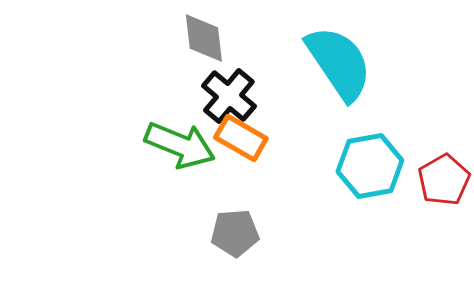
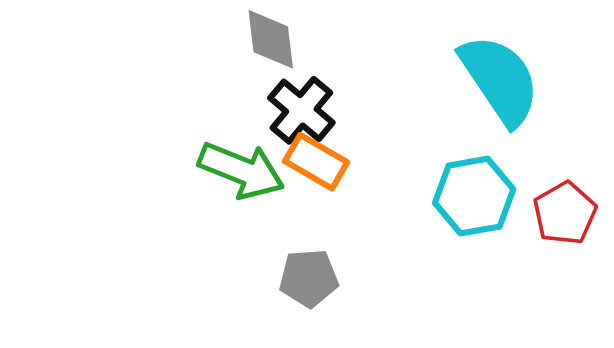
cyan semicircle: (339, 63) -> (500, 80), moved

